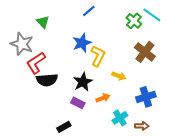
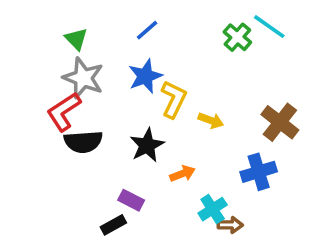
blue line: (89, 11) -> (147, 30), moved
gray star: (22, 44) -> (83, 78), moved
brown cross: (145, 52) -> (280, 122), moved
yellow arrow: (119, 76) -> (211, 120), moved
purple rectangle: (78, 103) -> (131, 200), moved
brown arrow: (142, 126) -> (230, 225), moved

